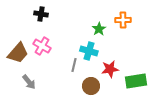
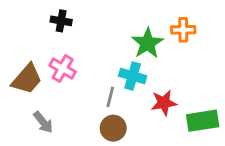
green star: (99, 29) -> (147, 43), size x1.5
brown circle: (91, 86) -> (113, 128), moved

